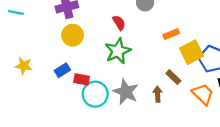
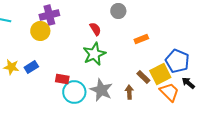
yellow circle: (73, 35) -> (40, 31), moved
yellow square: (192, 52) -> (160, 74), moved
blue rectangle: (62, 70) -> (31, 67), moved

